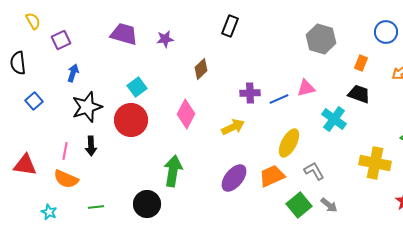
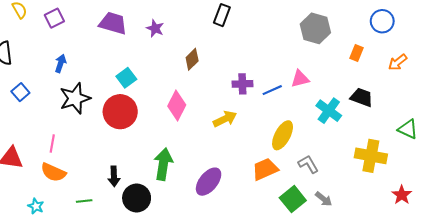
purple star: (165, 39) -> (155, 28), turned 30
purple square: (61, 40) -> (54, 18), moved
black trapezoid: (359, 94) -> (362, 97), moved
black arrow: (91, 146) -> (114, 176), moved
purple ellipse: (234, 178) -> (209, 182), moved

